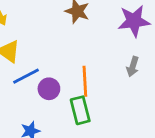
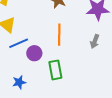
orange line: (85, 81) -> (59, 35), moved

